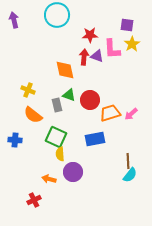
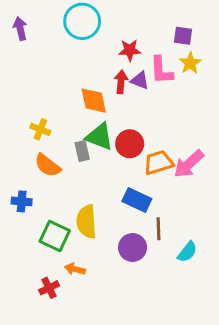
green triangle: (69, 95) -> (99, 137), size x1.5
pink arrow: (131, 114) -> (189, 164), size x1.6
green square: (56, 137) -> (55, 236), moved
blue rectangle: (95, 139) -> (137, 200), turned 36
yellow semicircle: (60, 154) -> (86, 222), size x1.6
brown line: (128, 161) -> (158, 229), moved
purple circle: (73, 172) -> (133, 248), moved
orange arrow: (49, 179) -> (75, 269), moved

